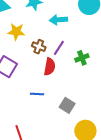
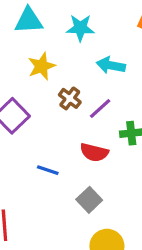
yellow star: (16, 32) -> (42, 66), turned 30
red semicircle: (50, 67) -> (94, 152), moved, turned 78

